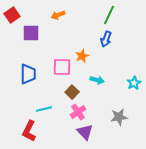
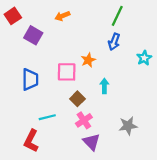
purple square: (31, 33) -> (33, 35), turned 30
cyan arrow: (97, 80) -> (104, 86), turned -104
cyan star: (134, 83) -> (144, 58), moved

